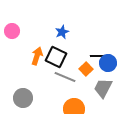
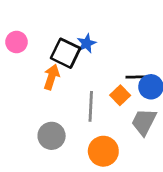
black square: (56, 57) -> (66, 53), moved
gray line: (65, 77) -> (91, 106), turned 70
gray circle: (23, 98) -> (52, 136), moved

